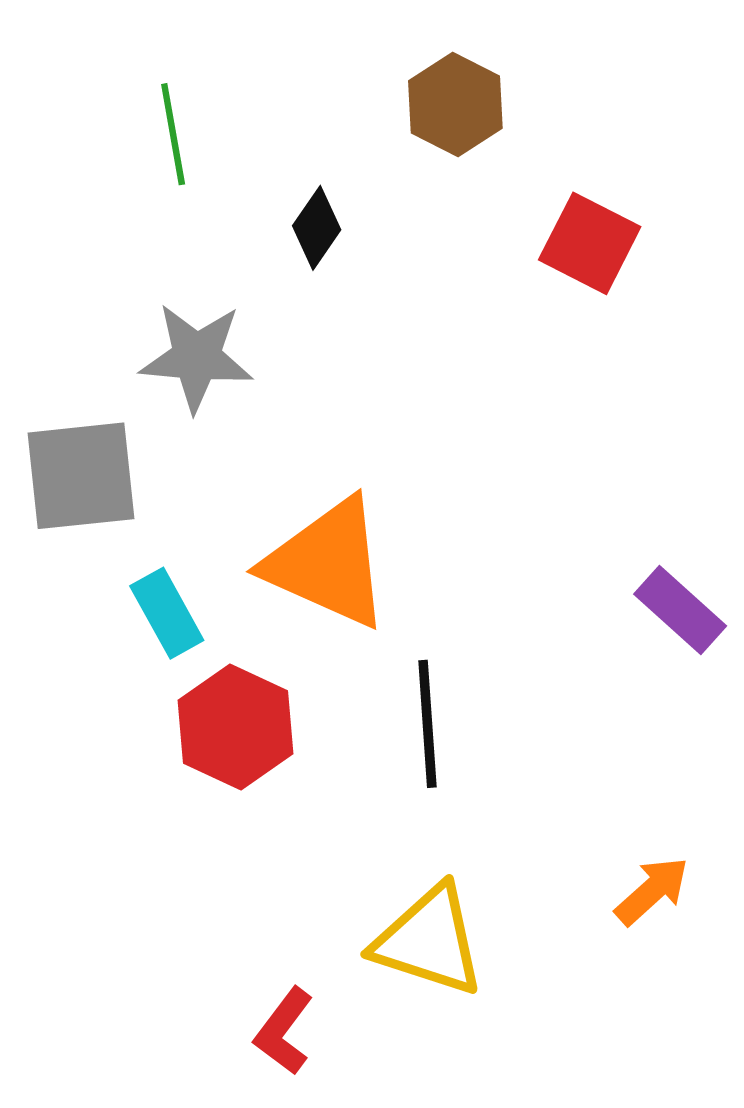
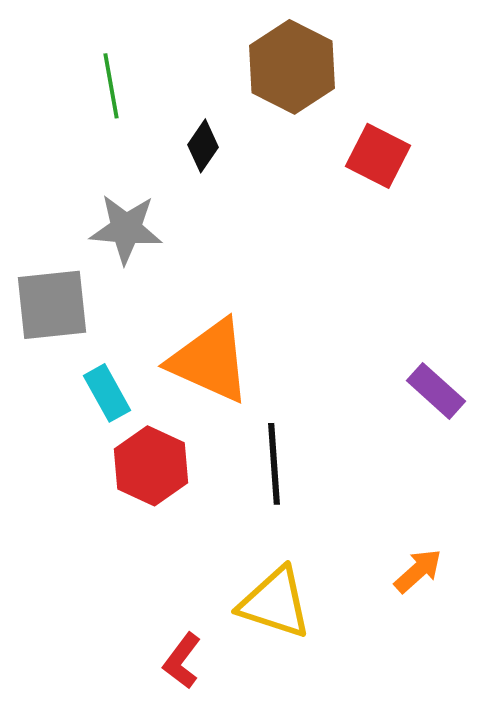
brown hexagon: (455, 105) -> (292, 67), size x1.4

